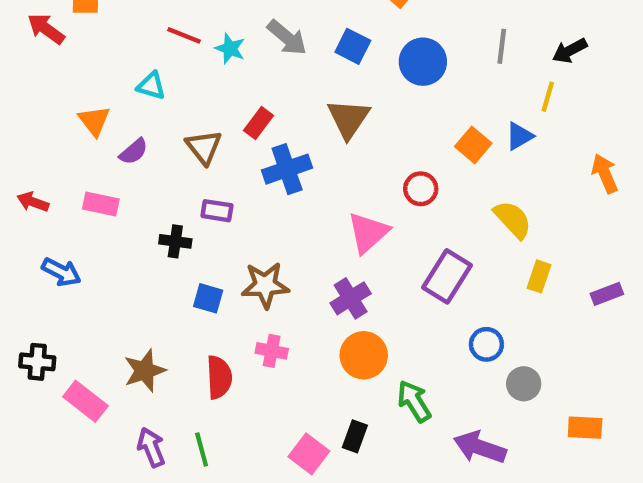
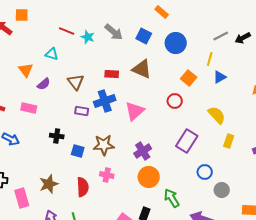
gray line: (502, 46) -> (221, 36), moved, turned 56
yellow line: (548, 97) -> (210, 59), moved
brown triangle: (348, 119) -> (142, 69), turned -40
red rectangle: (259, 123) -> (112, 74), moved, turned 56
orange square: (473, 145) -> (189, 78), moved
blue cross: (287, 169) -> (105, 101), moved
pink triangle: (368, 233) -> (135, 111), moved
black cross: (175, 241) -> (57, 136), moved
pink rectangle: (85, 401) -> (22, 198), turned 36

